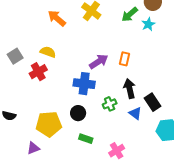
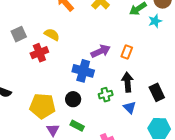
black rectangle: (152, 102) -> (157, 92), moved
purple triangle: (33, 148) -> (53, 130), moved, turned -48

